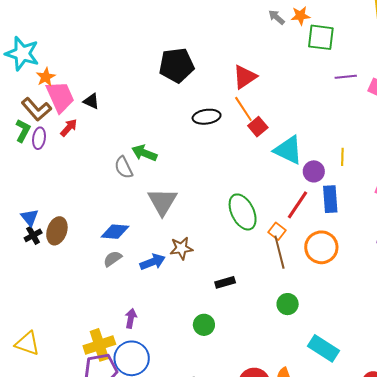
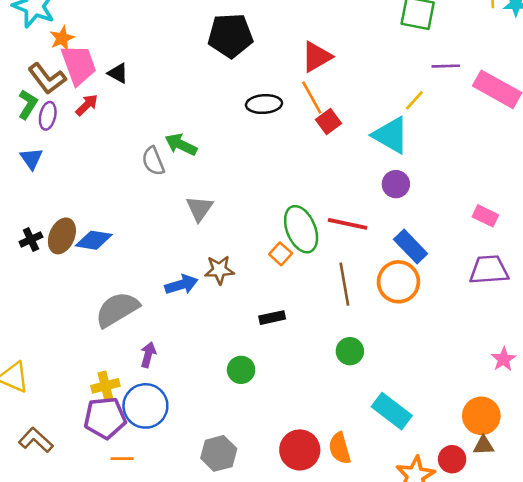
cyan triangle: (288, 150) -> (391, 135), moved
yellow line: (342, 157) -> (414, 100), moved, turned 36
blue rectangle: (330, 199) -> (411, 247), moved, turned -44
gray triangle: (162, 202) -> (199, 208), size x0.7
red line: (297, 205) -> (348, 224), moved, turned 64
blue triangle: (30, 217) -> (31, 159), moved
orange square: (277, 231) -> (281, 254), moved
blue diamond: (115, 232) -> (94, 240), moved
gray semicircle: (113, 259) -> (117, 309), moved, size x1.8
yellow cross: (99, 345) -> (105, 386), size x0.7

